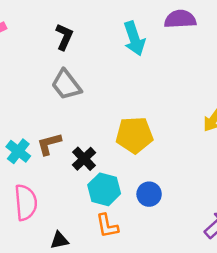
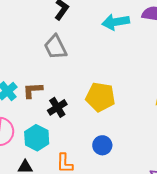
cyan arrow: (134, 39) -> (116, 22), turned 88
cyan hexagon: (104, 189) -> (37, 138), moved

